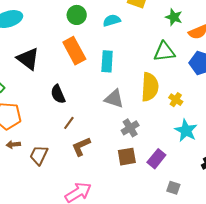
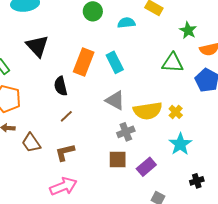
orange rectangle: (74, 51) -> (84, 62), moved, turned 40
cyan rectangle: (107, 61) -> (115, 62), turned -40
yellow semicircle: (150, 87) -> (148, 111), moved, turned 68
brown L-shape: (81, 147) -> (65, 152), moved
brown trapezoid: (39, 155) -> (31, 143), turned -70

